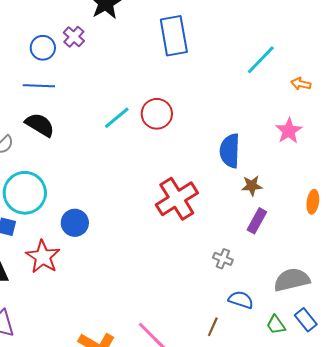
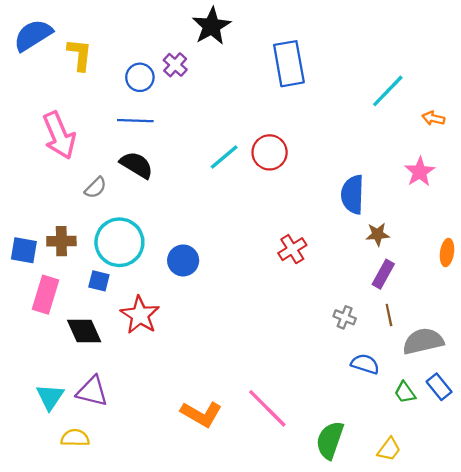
red cross: (177, 199) -> (292, 249), size x0.6
blue circle: (75, 223) -> (183, 260), moved
brown line: (213, 327) -> (389, 315), moved, turned -36

